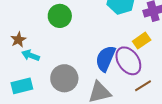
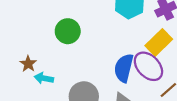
yellow rectangle: (142, 41) -> (159, 42), size x1.4

